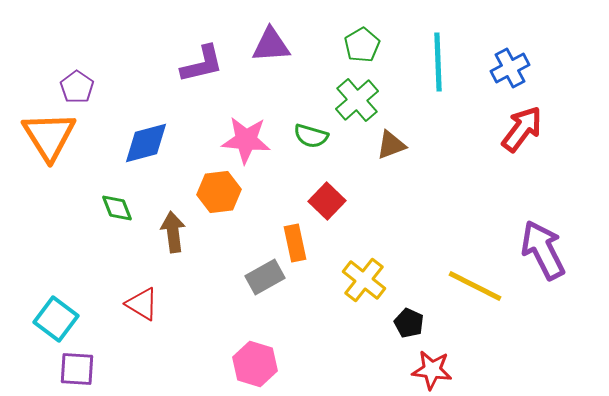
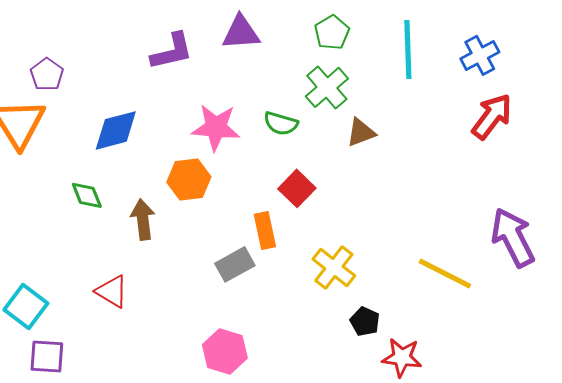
black pentagon: (409, 323) -> (365, 321), moved

